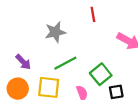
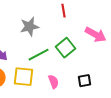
green square: (101, 74) -> (66, 48), moved

